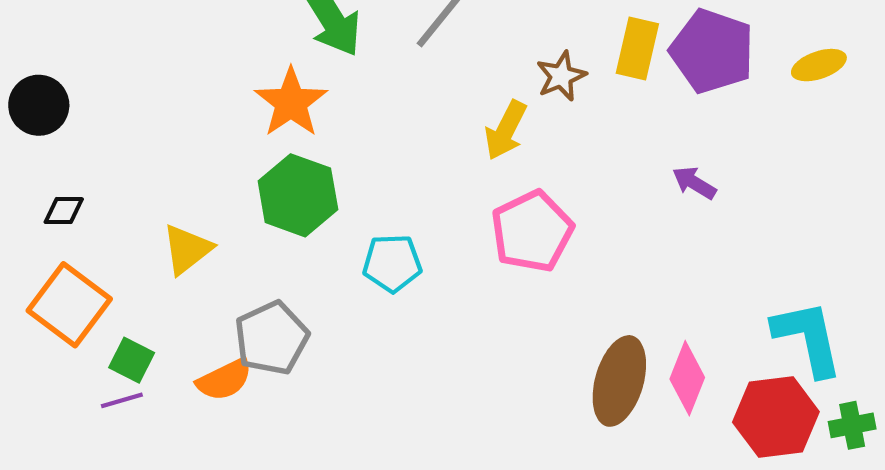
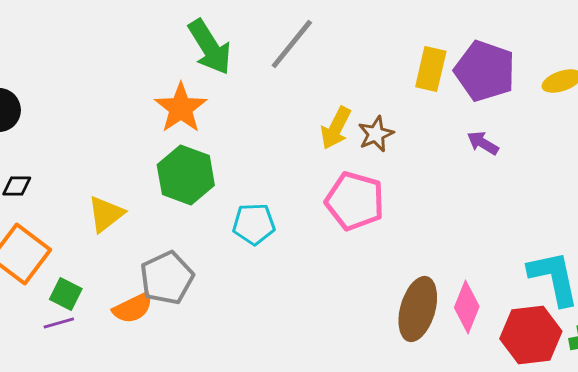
brown star: (561, 76) -> (376, 134), moved
purple arrow: (694, 183) -> (483, 143), moved
pink pentagon: (532, 231) -> (355, 201), turned -30

